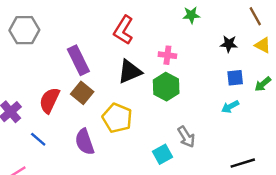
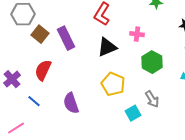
green hexagon: (166, 87) -> (152, 62), moved
brown square: (82, 93) -> (40, 34), moved
yellow pentagon: (117, 118) -> (113, 84), moved

